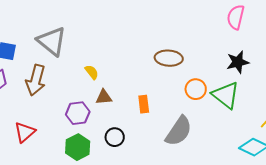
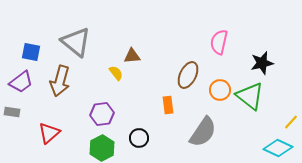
pink semicircle: (236, 17) -> (219, 42), moved
brown ellipse: (169, 58) -> (188, 75), moved, turned -68
brown triangle: (104, 97) -> (132, 56), moved

